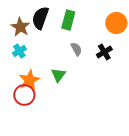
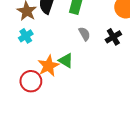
green triangle: (58, 75) -> (66, 61), turned -35
orange star: (29, 80) -> (48, 66), moved

